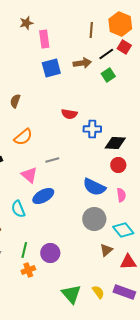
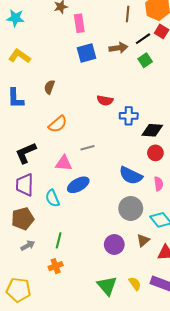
pink triangle: (29, 175) -> (64, 163), turned -36
purple circle: (50, 253) -> (114, 244), moved
orange cross: (28, 270) -> (56, 266), moved

